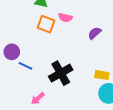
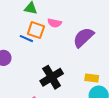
purple semicircle: (95, 33) -> (83, 37), size x1.6
blue line: (26, 66) -> (26, 39), moved

